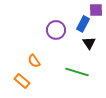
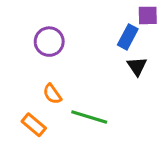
purple circle: (56, 30) -> (49, 42), moved
green line: (77, 72) -> (89, 117), moved

